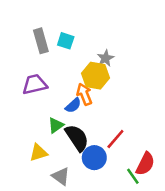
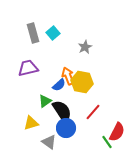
cyan square: (66, 41) -> (53, 33), turned 32
yellow hexagon: (96, 76) -> (82, 82), moved
blue circle: (94, 158) -> (66, 128), moved

